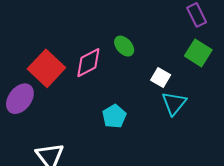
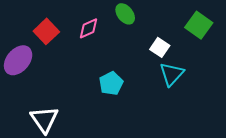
pink diamond: (88, 63) -> (88, 28), size x0.7
red square: (46, 68) -> (46, 31), size x0.7

